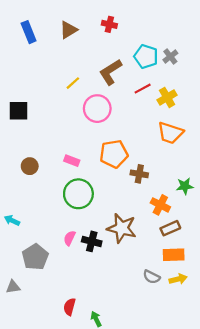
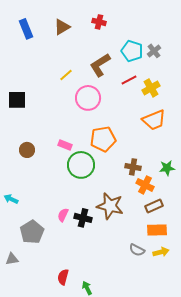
orange trapezoid: (170, 133) -> (154, 120), turned -40
brown cross: (139, 174) -> (133, 167), moved
green circle: (78, 194) -> (81, 165), moved

